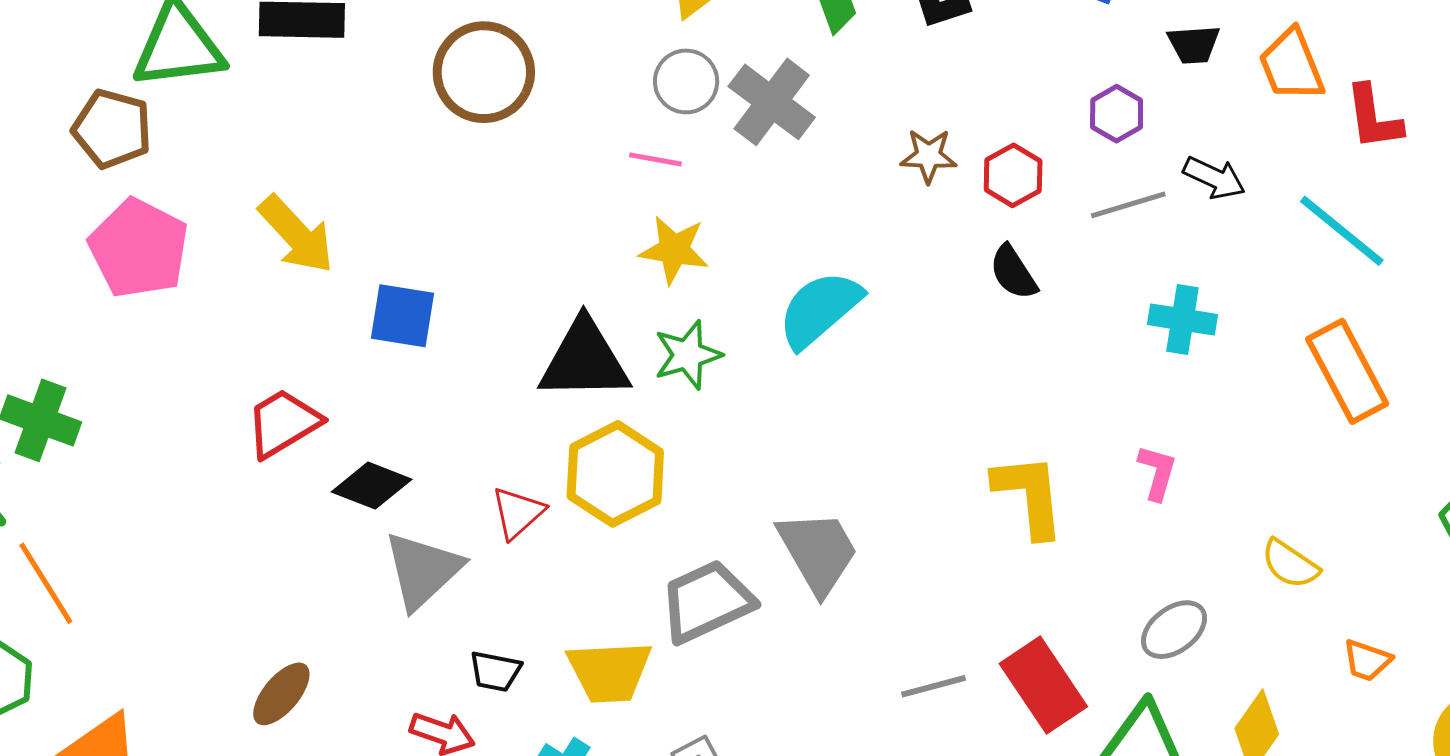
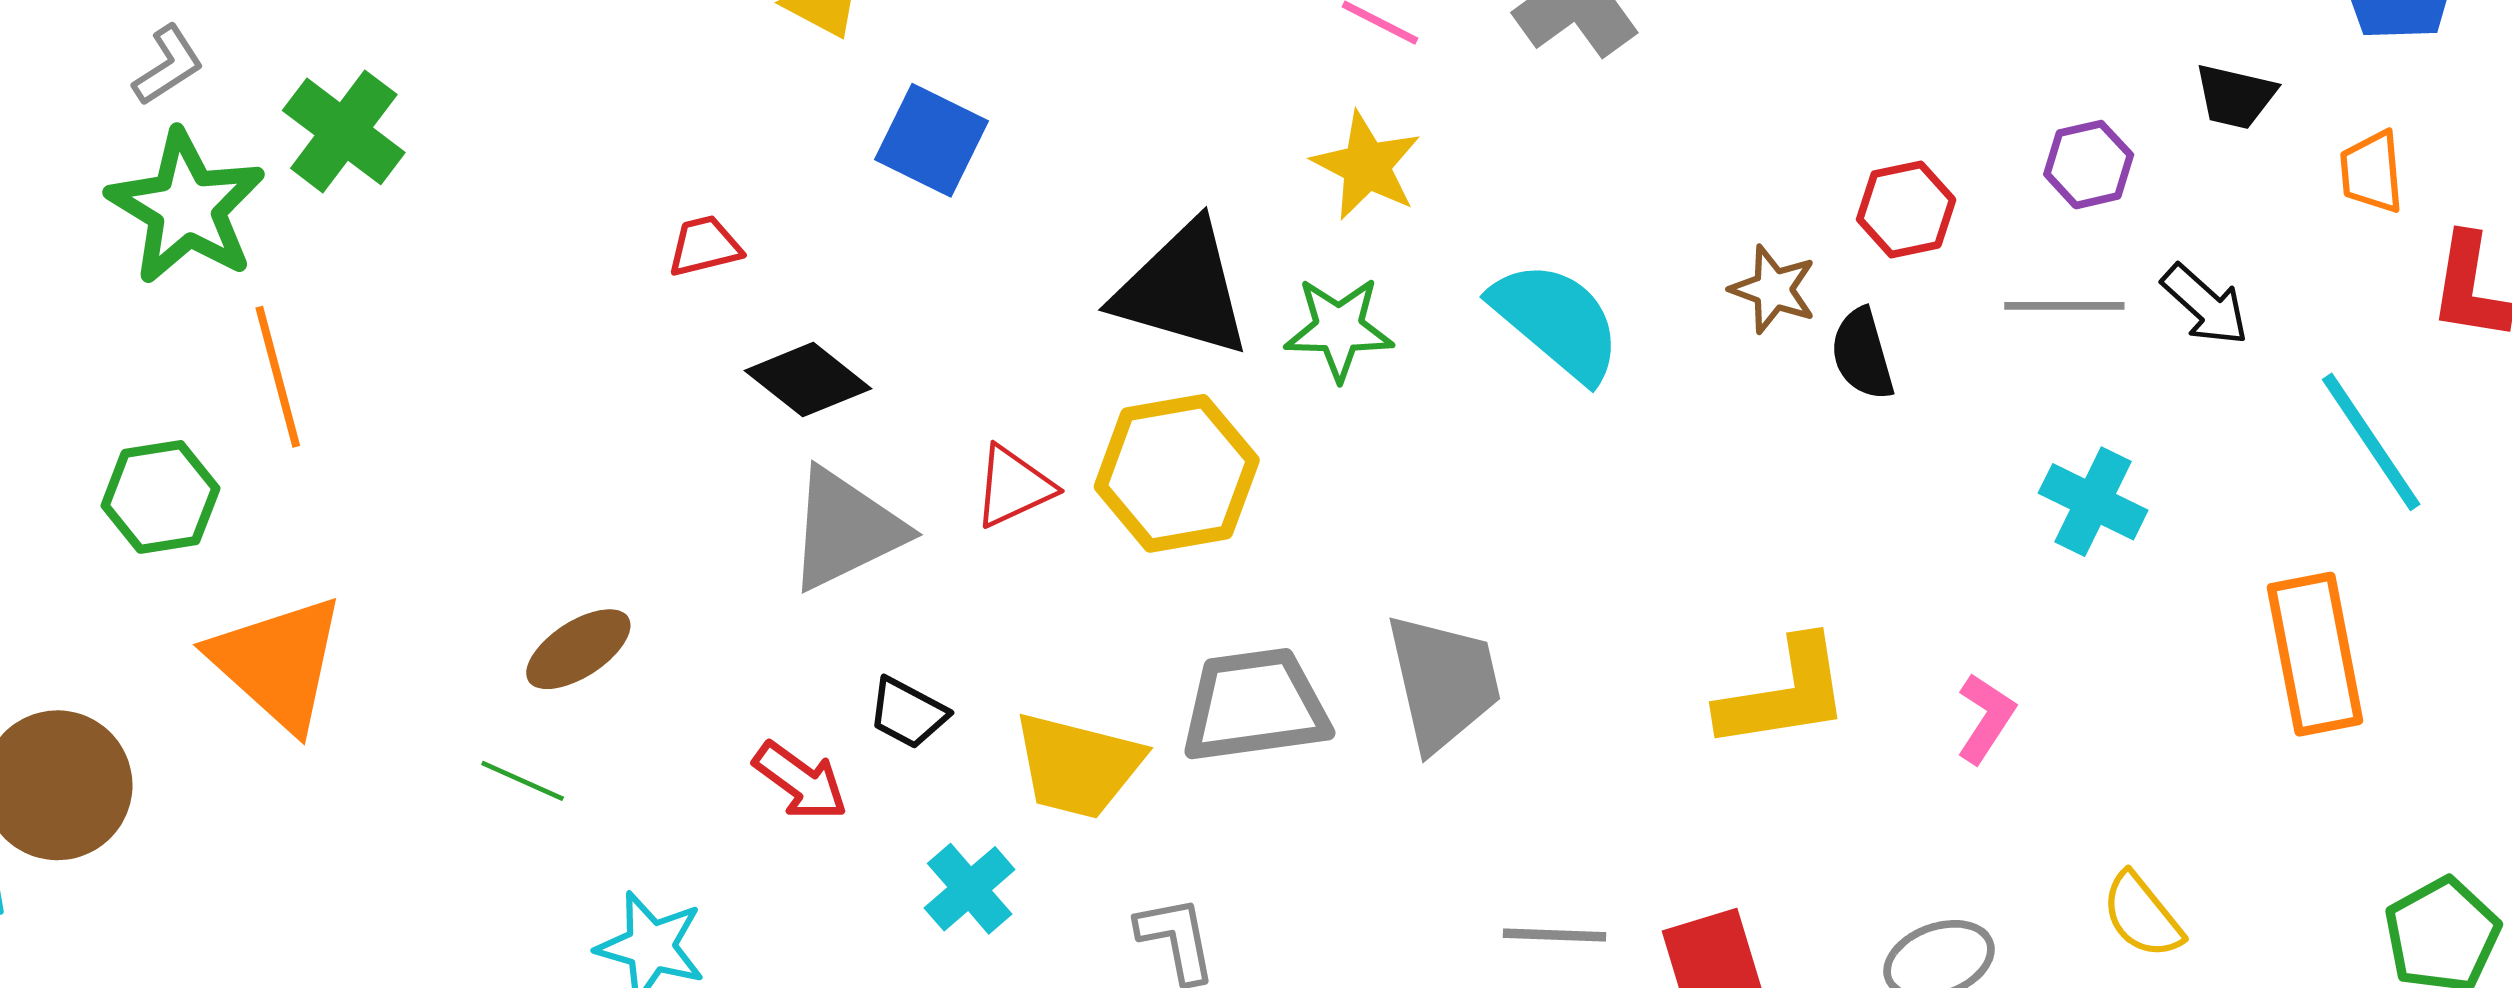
orange trapezoid: (1292, 65) -> (2372, 172), size x0.7
brown star: (929, 156) -> (1773, 289), moved
cyan semicircle: (820, 309) -> (1557, 321), turned 64
red trapezoid: (283, 423) -> (705, 246), size x0.6
yellow L-shape: (1029, 495) -> (1784, 694), turned 70

